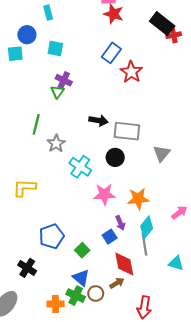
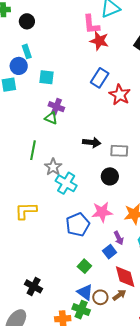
cyan rectangle: (48, 13) -> (27, 51), moved
green triangle: (57, 92) -> (51, 118), turned -40
gray rectangle: (127, 131) -> (119, 151), size x0.7
cyan cross: (80, 167) -> (66, 183), moved
blue pentagon: (52, 236) -> (78, 225), moved
brown circle: (96, 294) -> (100, 297), moved

